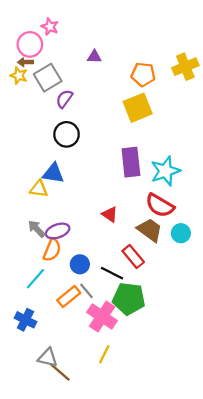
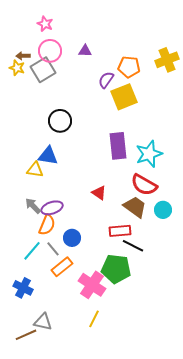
pink circle: (30, 44) -> (50, 51), moved
purple semicircle: (64, 99) -> (106, 80), moved
red rectangle: (133, 257) -> (120, 231), turned -55
black line: (112, 273) -> (133, 246), moved
gray line: (87, 291) -> (53, 249), moved
brown line: (60, 372) -> (26, 335), moved, turned -65

